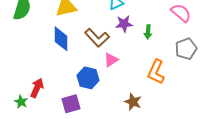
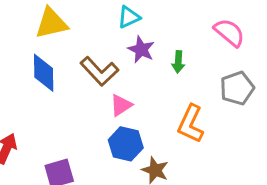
purple star: (124, 24) -> (141, 50), turned 30
blue hexagon: (88, 78) -> (126, 144), moved

